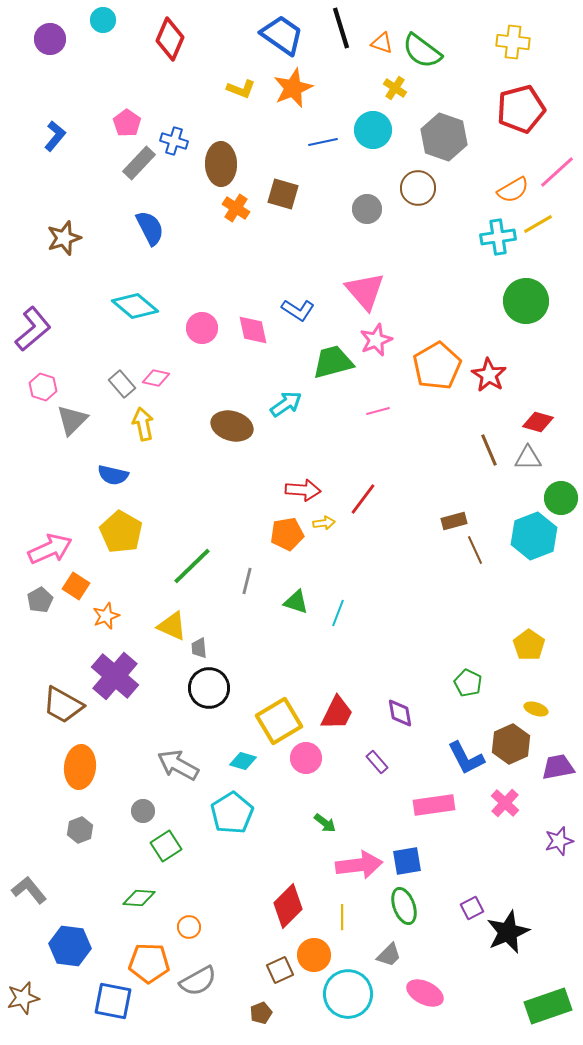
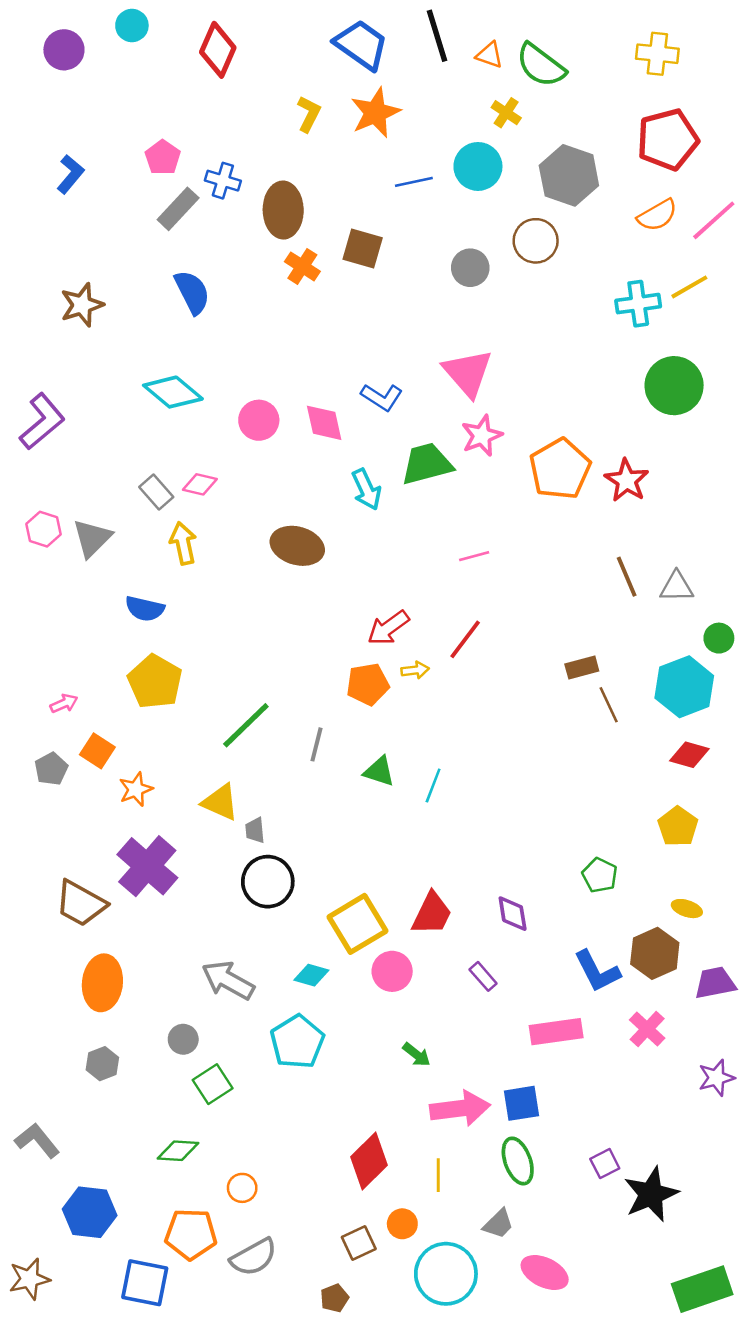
yellow L-shape: (241, 89) -> (309, 114), turned -84
orange semicircle: (513, 190) -> (657, 215), moved
pink hexagon: (43, 387) -> (43, 529), moved
cyan arrow: (286, 404) -> (366, 489), moved, turned 100
pink line: (378, 411) -> (474, 556), moved
red diamond: (538, 422) -> (689, 755), moved
red arrow: (303, 490) -> (388, 628), turned 140
green circle: (561, 498) -> (719, 638), size x0.7
pink arrow: (50, 549) -> (64, 703), size x0.5
orange circle: (314, 955) -> (402, 1224), size x0.7

